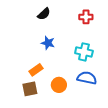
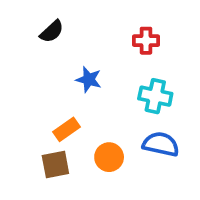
black semicircle: (44, 14) -> (52, 31), moved
red cross: (86, 17) -> (146, 41), moved

